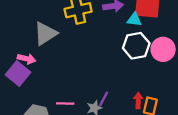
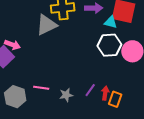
gray triangle: (45, 34) -> (47, 25), moved
purple line: (104, 99) -> (90, 90), moved

